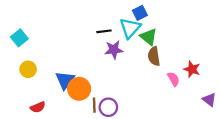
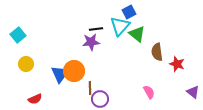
purple star: (114, 50) -> (91, 42), moved
brown semicircle: (154, 56) -> (157, 52), moved
pink semicircle: (173, 79) -> (149, 92), moved
orange circle: (79, 89) -> (74, 71), moved
brown line: (94, 105) -> (90, 88), moved

